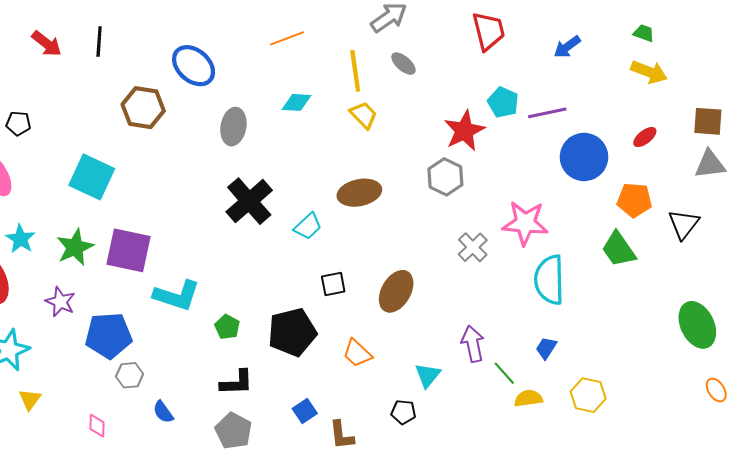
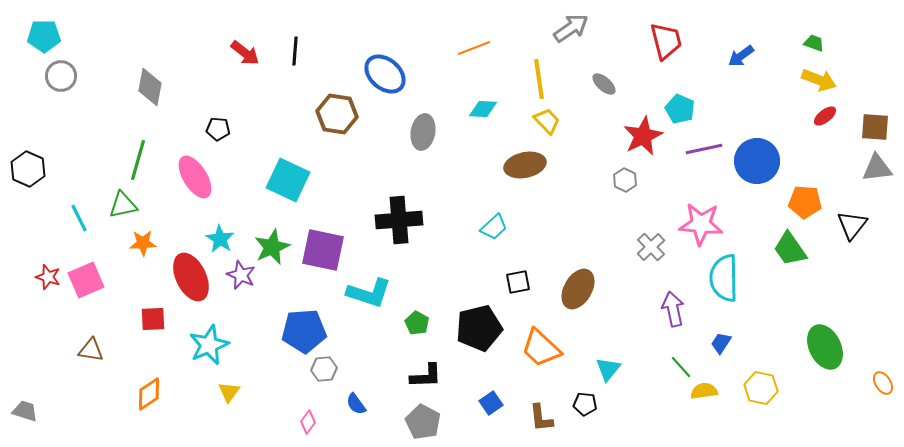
gray ellipse: (403, 64) -> (604, 84), moved
purple line: (547, 113) -> (704, 149), moved
red ellipse: (645, 137) -> (825, 116), moved
gray hexagon: (445, 177) -> (625, 180), size x0.7
brown ellipse: (359, 193) -> (525, 165), moved
black cross: (249, 201) -> (399, 220), moved, turned 36
purple star: (60, 302) -> (241, 275), moved
green ellipse: (697, 325) -> (825, 347), moved
purple arrow: (473, 344) -> (673, 309), moved
orange trapezoid: (357, 353) -> (541, 348), size x1.4
pink diamond: (97, 426) -> (308, 422), moved, turned 35
brown L-shape: (342, 435) -> (541, 418), moved

